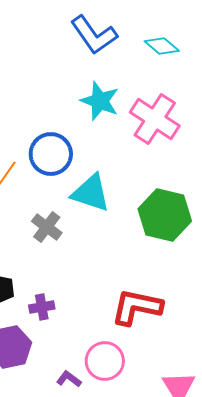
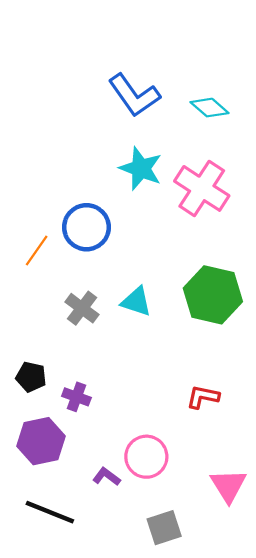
cyan triangle: (91, 193) -> (136, 302), moved, size x0.7
purple cross: (42, 307) -> (76, 397), turned 30
red L-shape: (137, 307) -> (203, 397), moved, size x0.6

